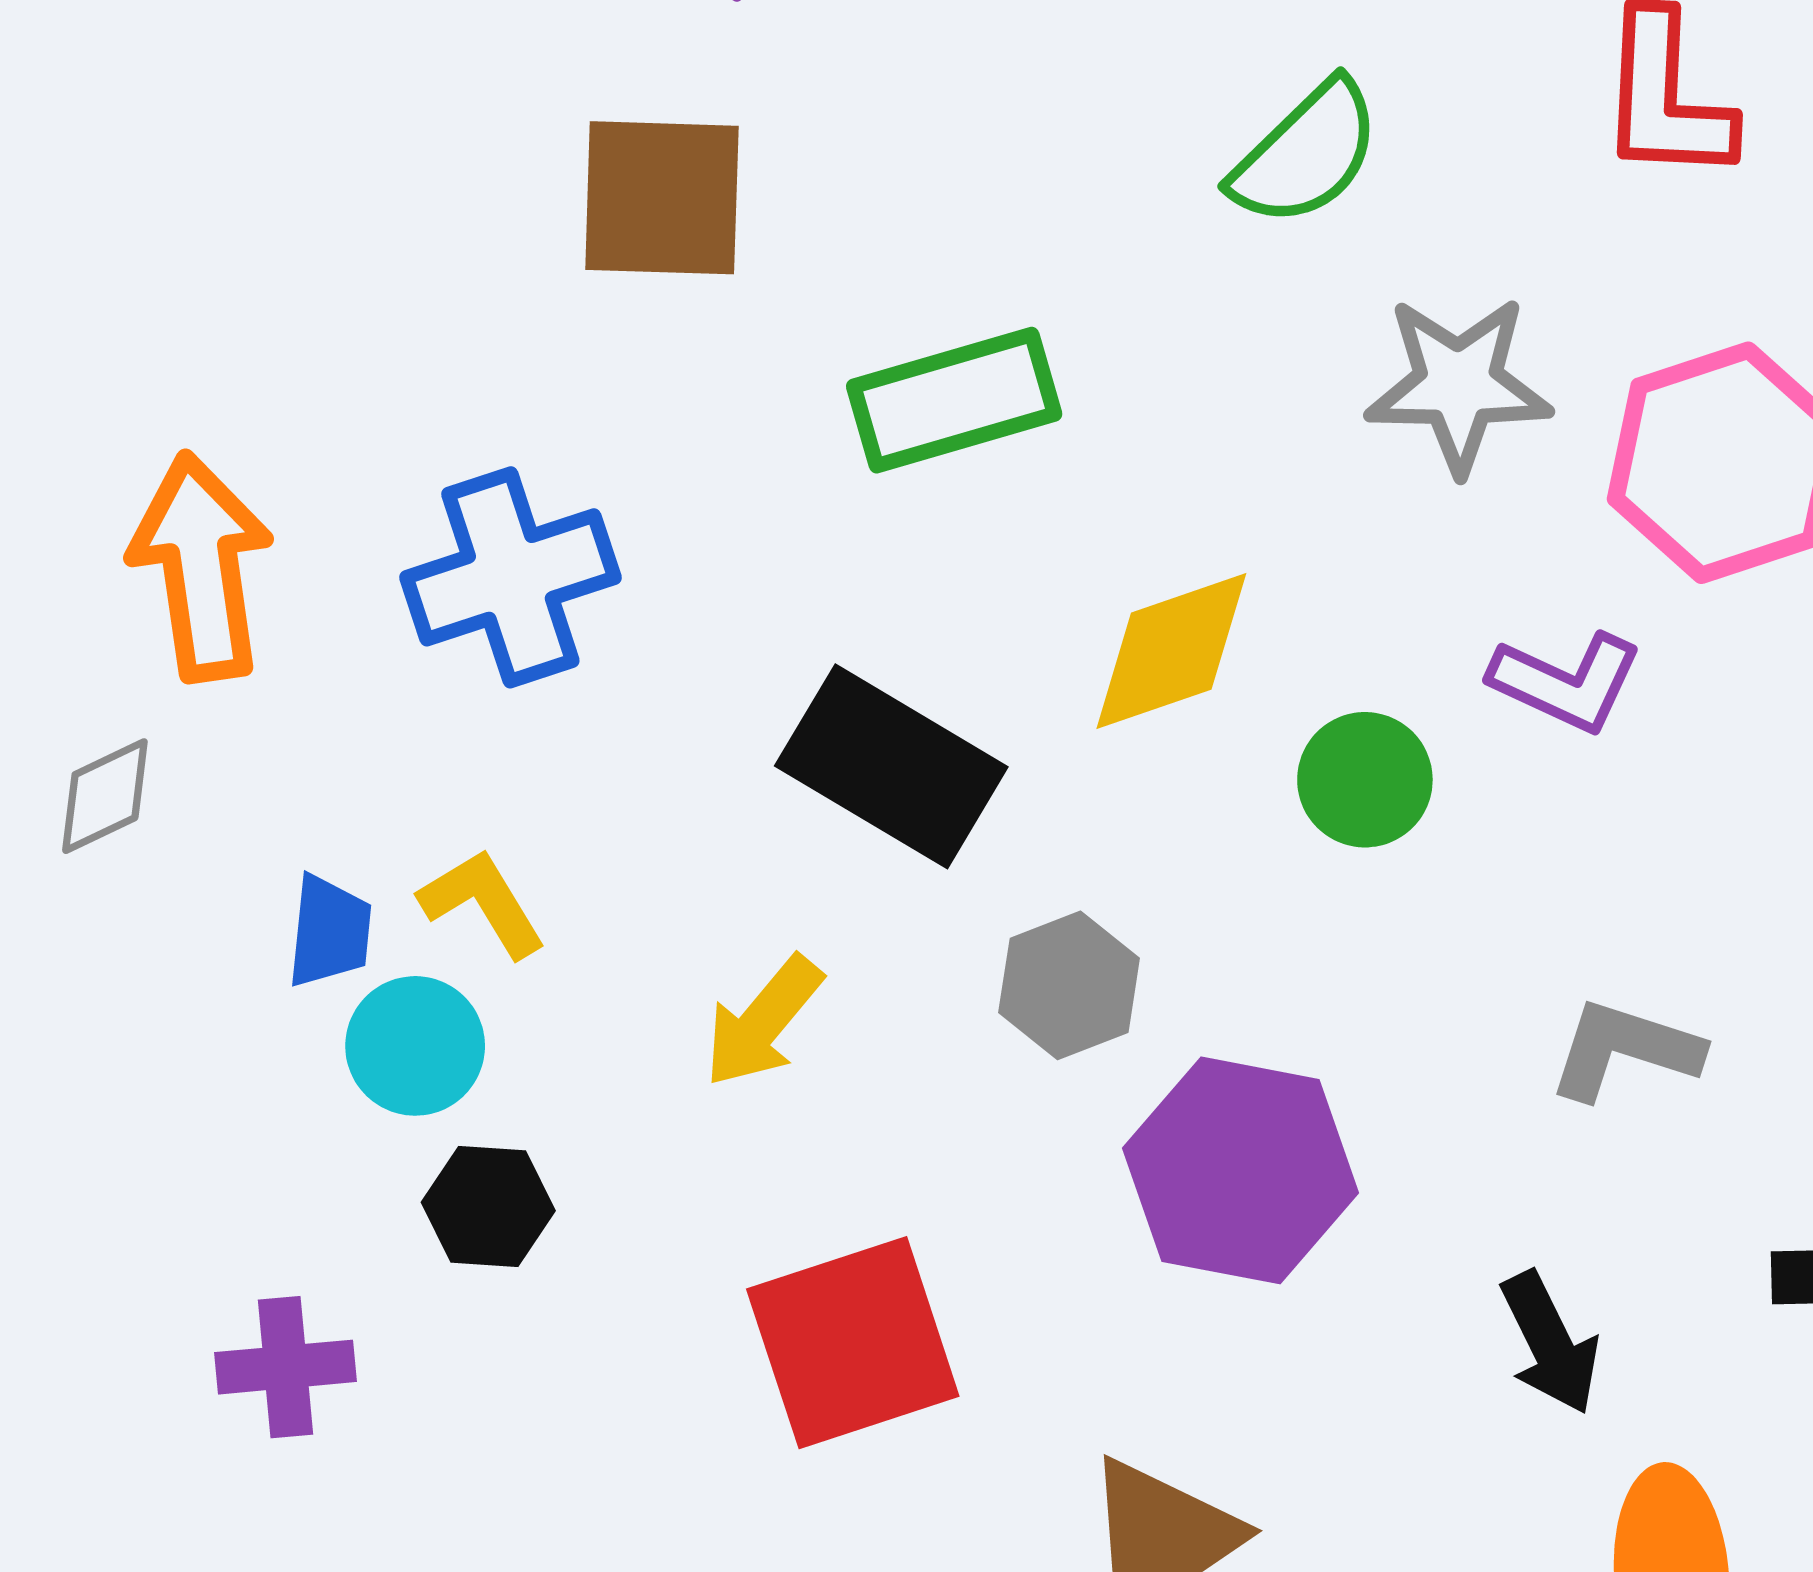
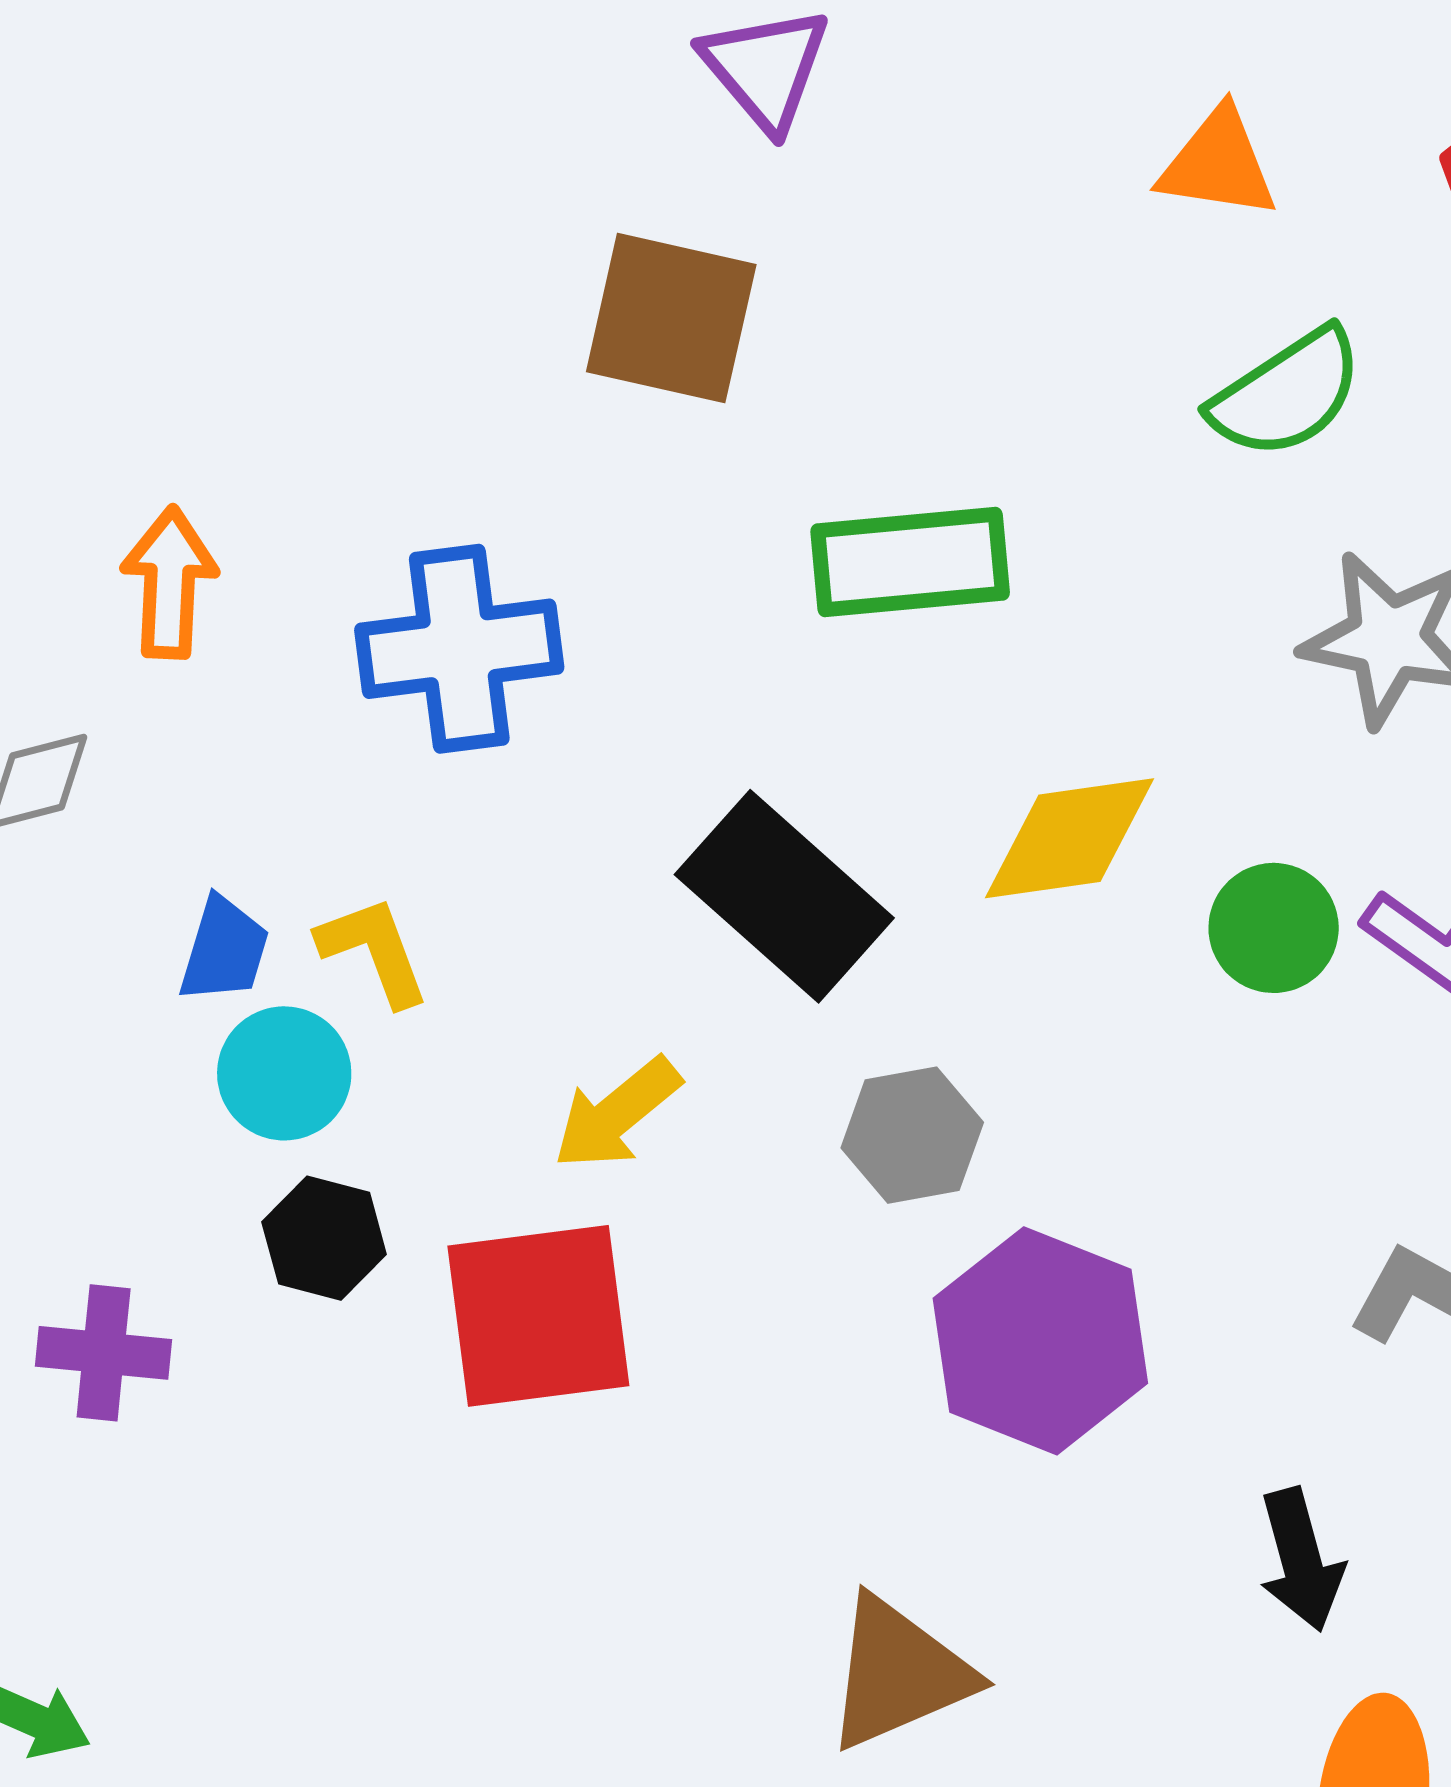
orange arrow: (201, 567) -> (169, 583), size x0.7
green circle: (1365, 780) -> (1274, 928), moved
red square: (853, 1343) -> (538, 1316), moved

